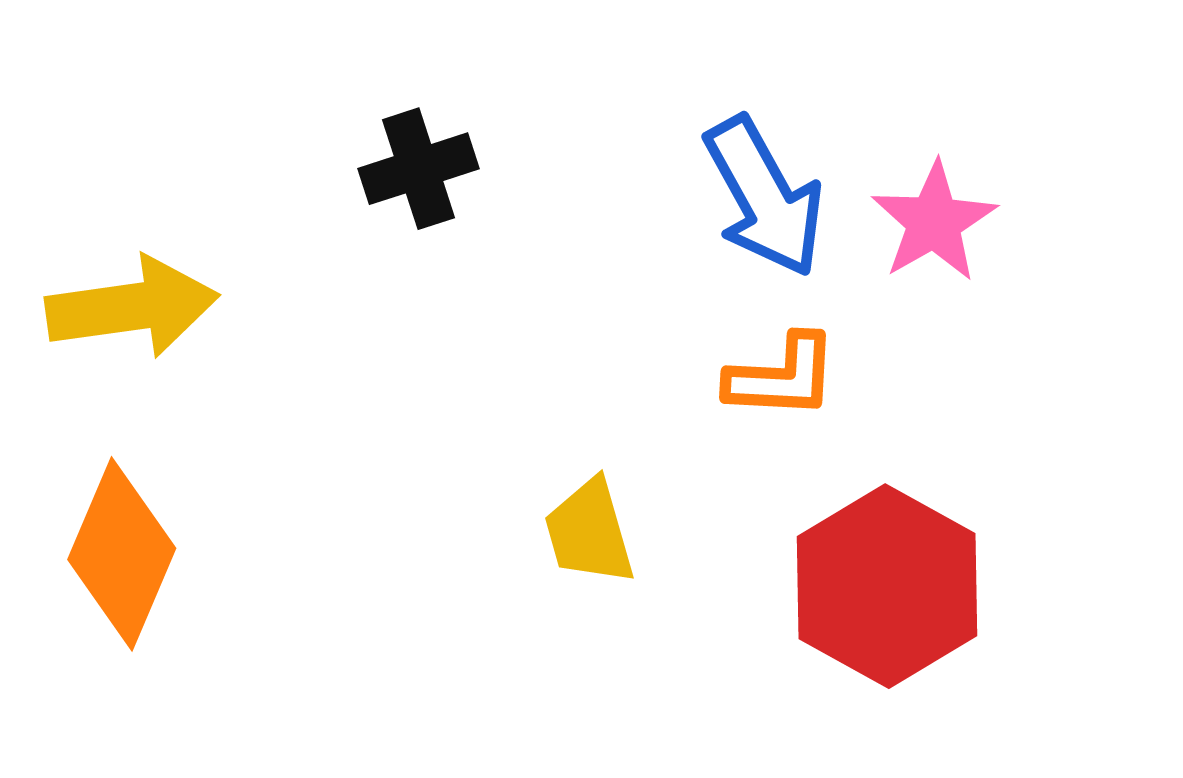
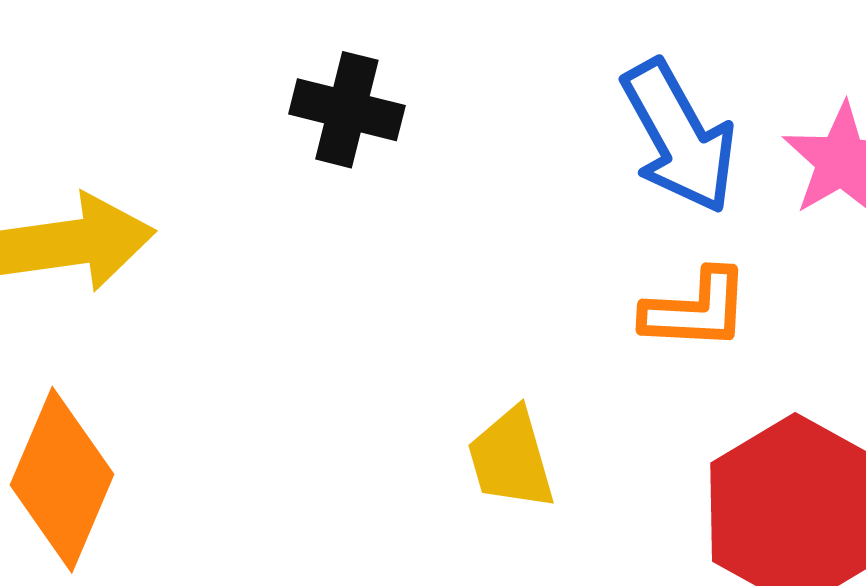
black cross: (419, 169) -> (347, 110), turned 32

